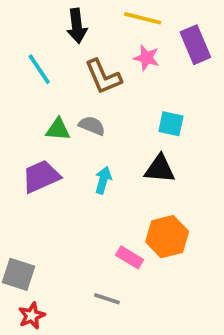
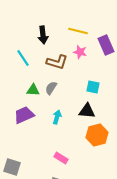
brown L-shape: (103, 77) -> (57, 62), turned -50
gray semicircle: (92, 126) -> (51, 88), turned -80
orange hexagon: (167, 237) -> (97, 135), moved
pink rectangle: (130, 257) -> (61, 158), moved

